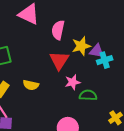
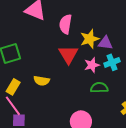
cyan cross: (105, 60) -> (112, 62), moved
pink star: (73, 82) -> (92, 65), moved

